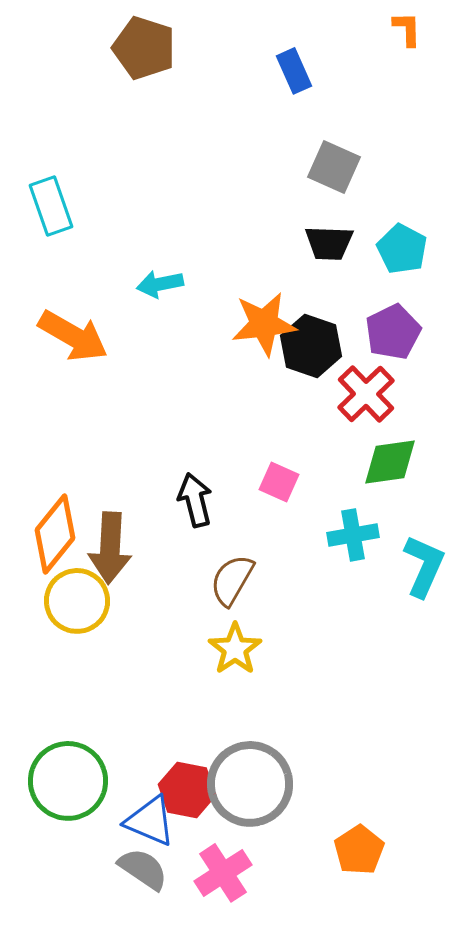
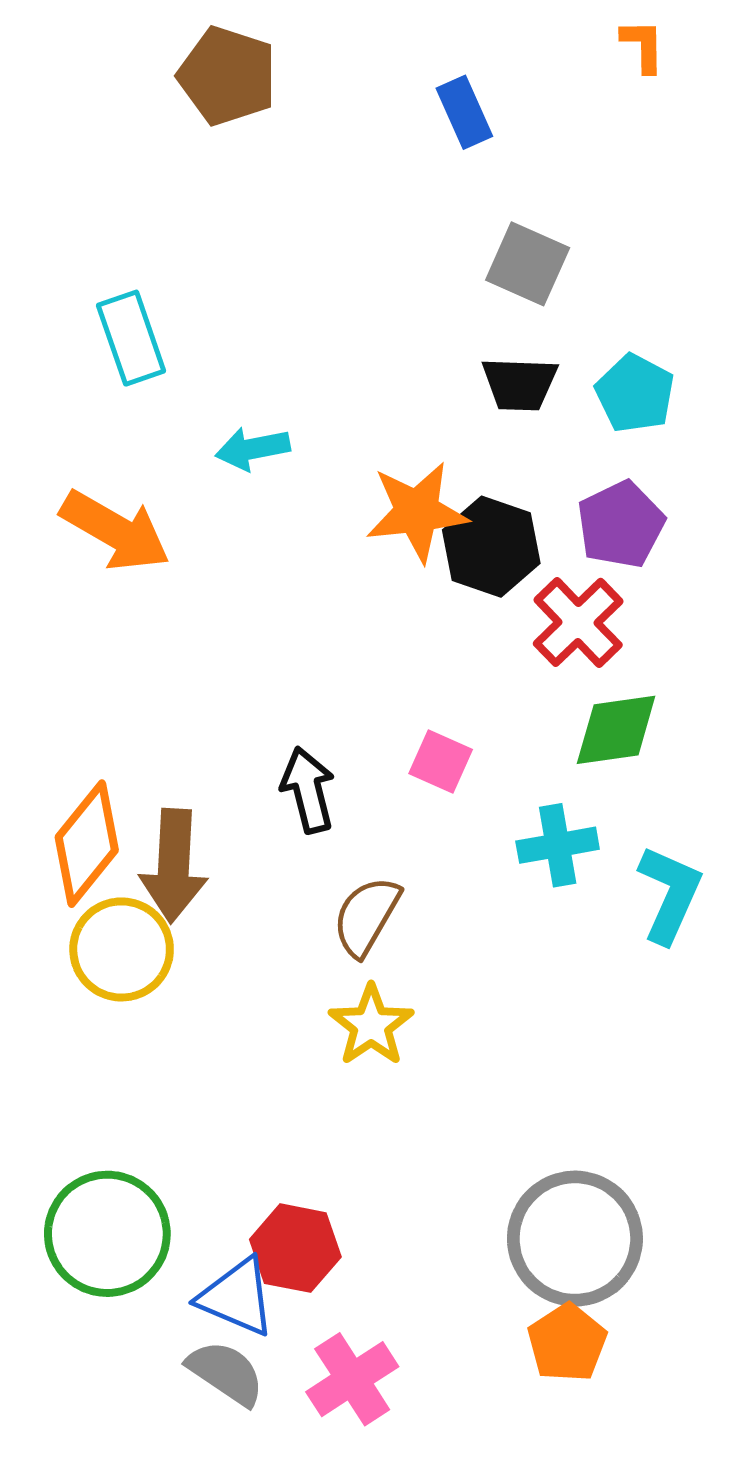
cyan rectangle: (51, 206) -> (131, 338), moved
gray circle: (250, 784) -> (575, 1239), moved

